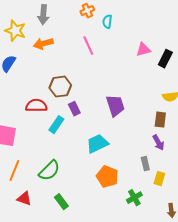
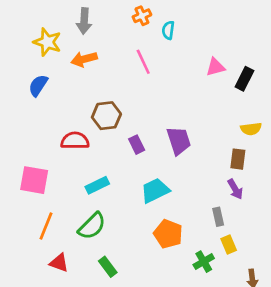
purple rectangle: (74, 109) -> (137, 145), moved
cyan rectangle: (56, 125) -> (97, 185), moved, turned 30
yellow rectangle: (159, 179) -> (229, 244), moved, turned -40

